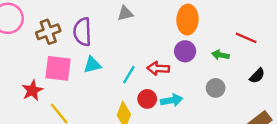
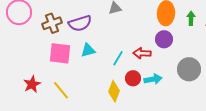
purple semicircle: (82, 32) -> (80, 23), turned -105
green arrow: (220, 55) -> (191, 18), moved, turned 80
gray circle: (216, 88) -> (189, 69), size x1.5
red star: (32, 90) -> (32, 84), moved

